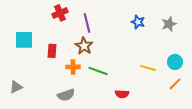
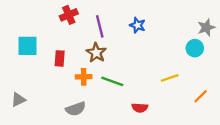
blue star: (138, 22) -> (138, 25), moved
gray star: (169, 24) -> (206, 28), moved
cyan circle: (175, 62) -> (195, 48), moved
yellow line: (148, 68) -> (170, 78), turned -35

